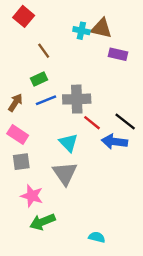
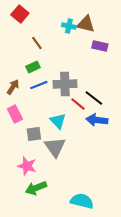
black line: (125, 122) -> (94, 98), moved
pink rectangle: (18, 134) -> (15, 114), turned 30
gray square: (21, 162) -> (34, 134), moved
cyan semicircle: (97, 237) -> (82, 201), size x1.6

